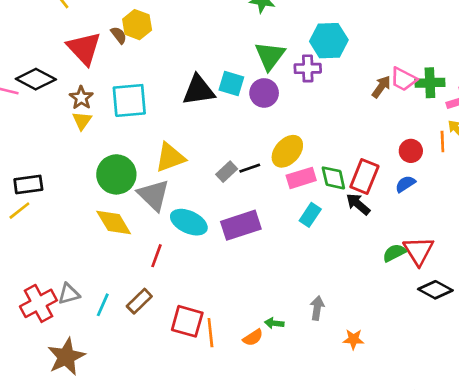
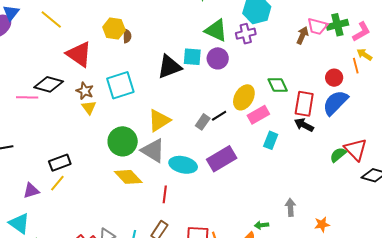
brown semicircle: (119, 35) -> (127, 36), moved, turned 48
green triangle: (270, 56) -> (216, 30), turned -30
green diamond: (333, 178) -> (278, 85), moved
blue semicircle: (405, 184) -> (335, 103), size x1.8

